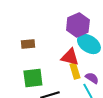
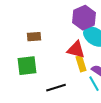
green square: (33, 78) -> (27, 66), moved

